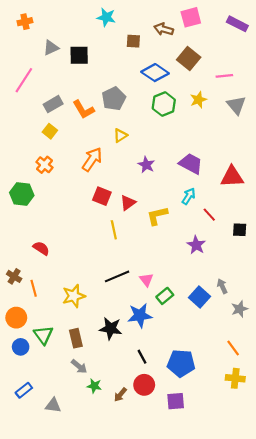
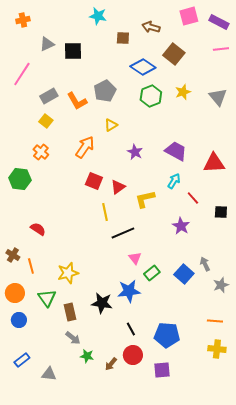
pink square: (191, 17) -> (189, 16), moved
pink line: (224, 76) -> (221, 49), moved
black line: (117, 276) -> (123, 233), moved
green triangle: (43, 335) -> (47, 298), moved
orange line: (233, 348) -> (215, 321), turned -49

